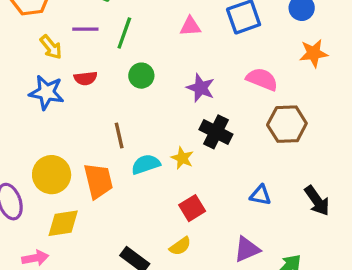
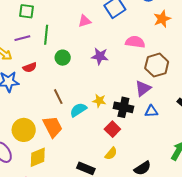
black cross: (216, 132) -> (123, 107), moved
purple triangle: (247, 249) -> (143, 88), moved

